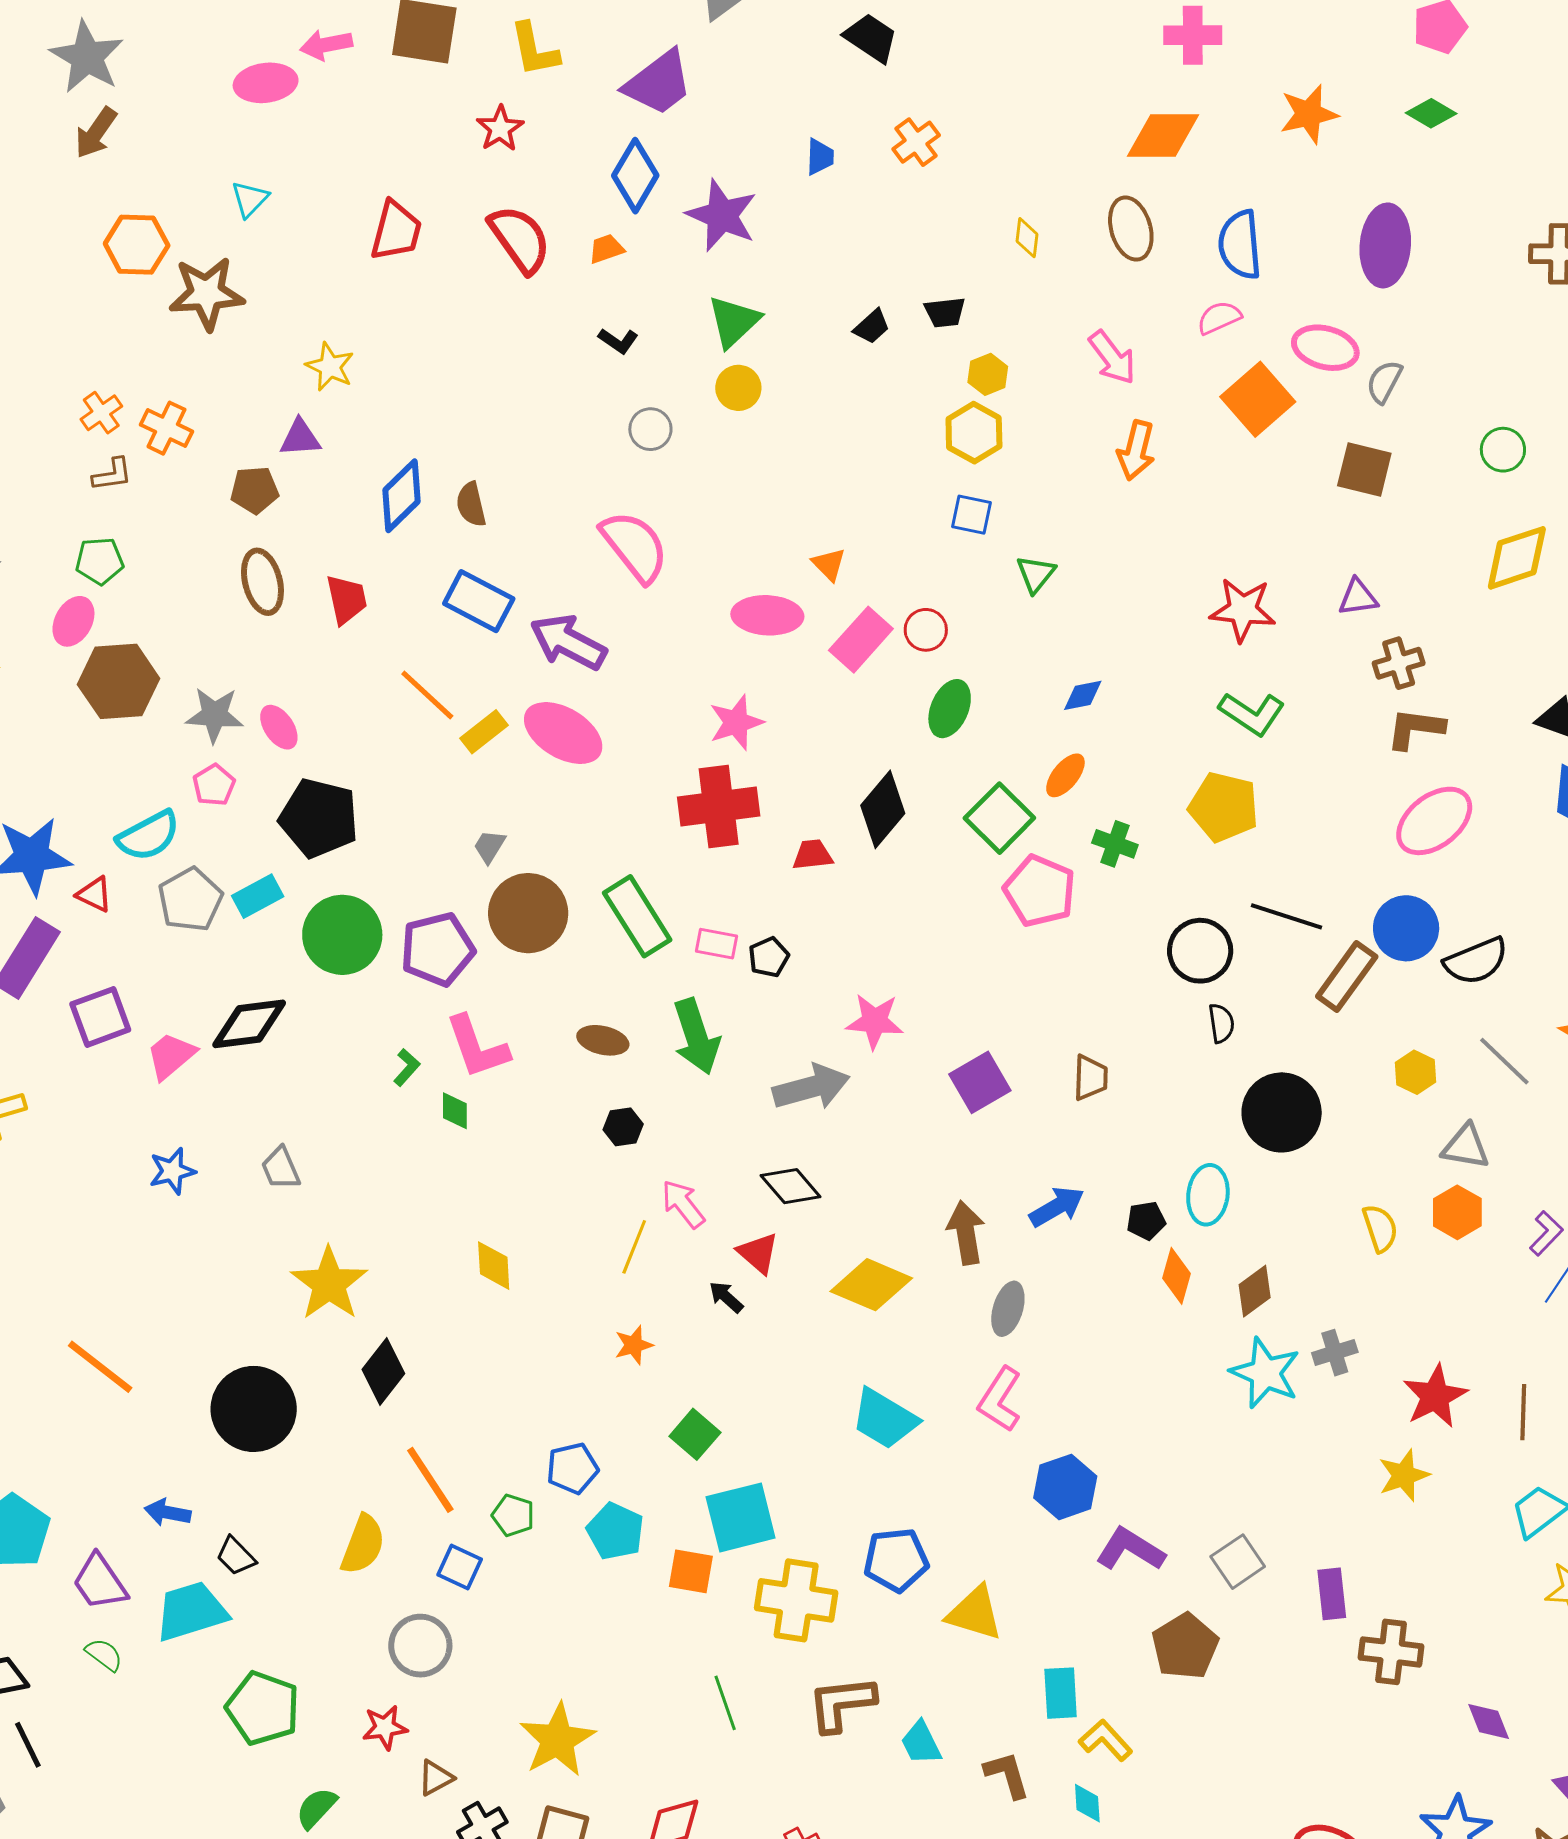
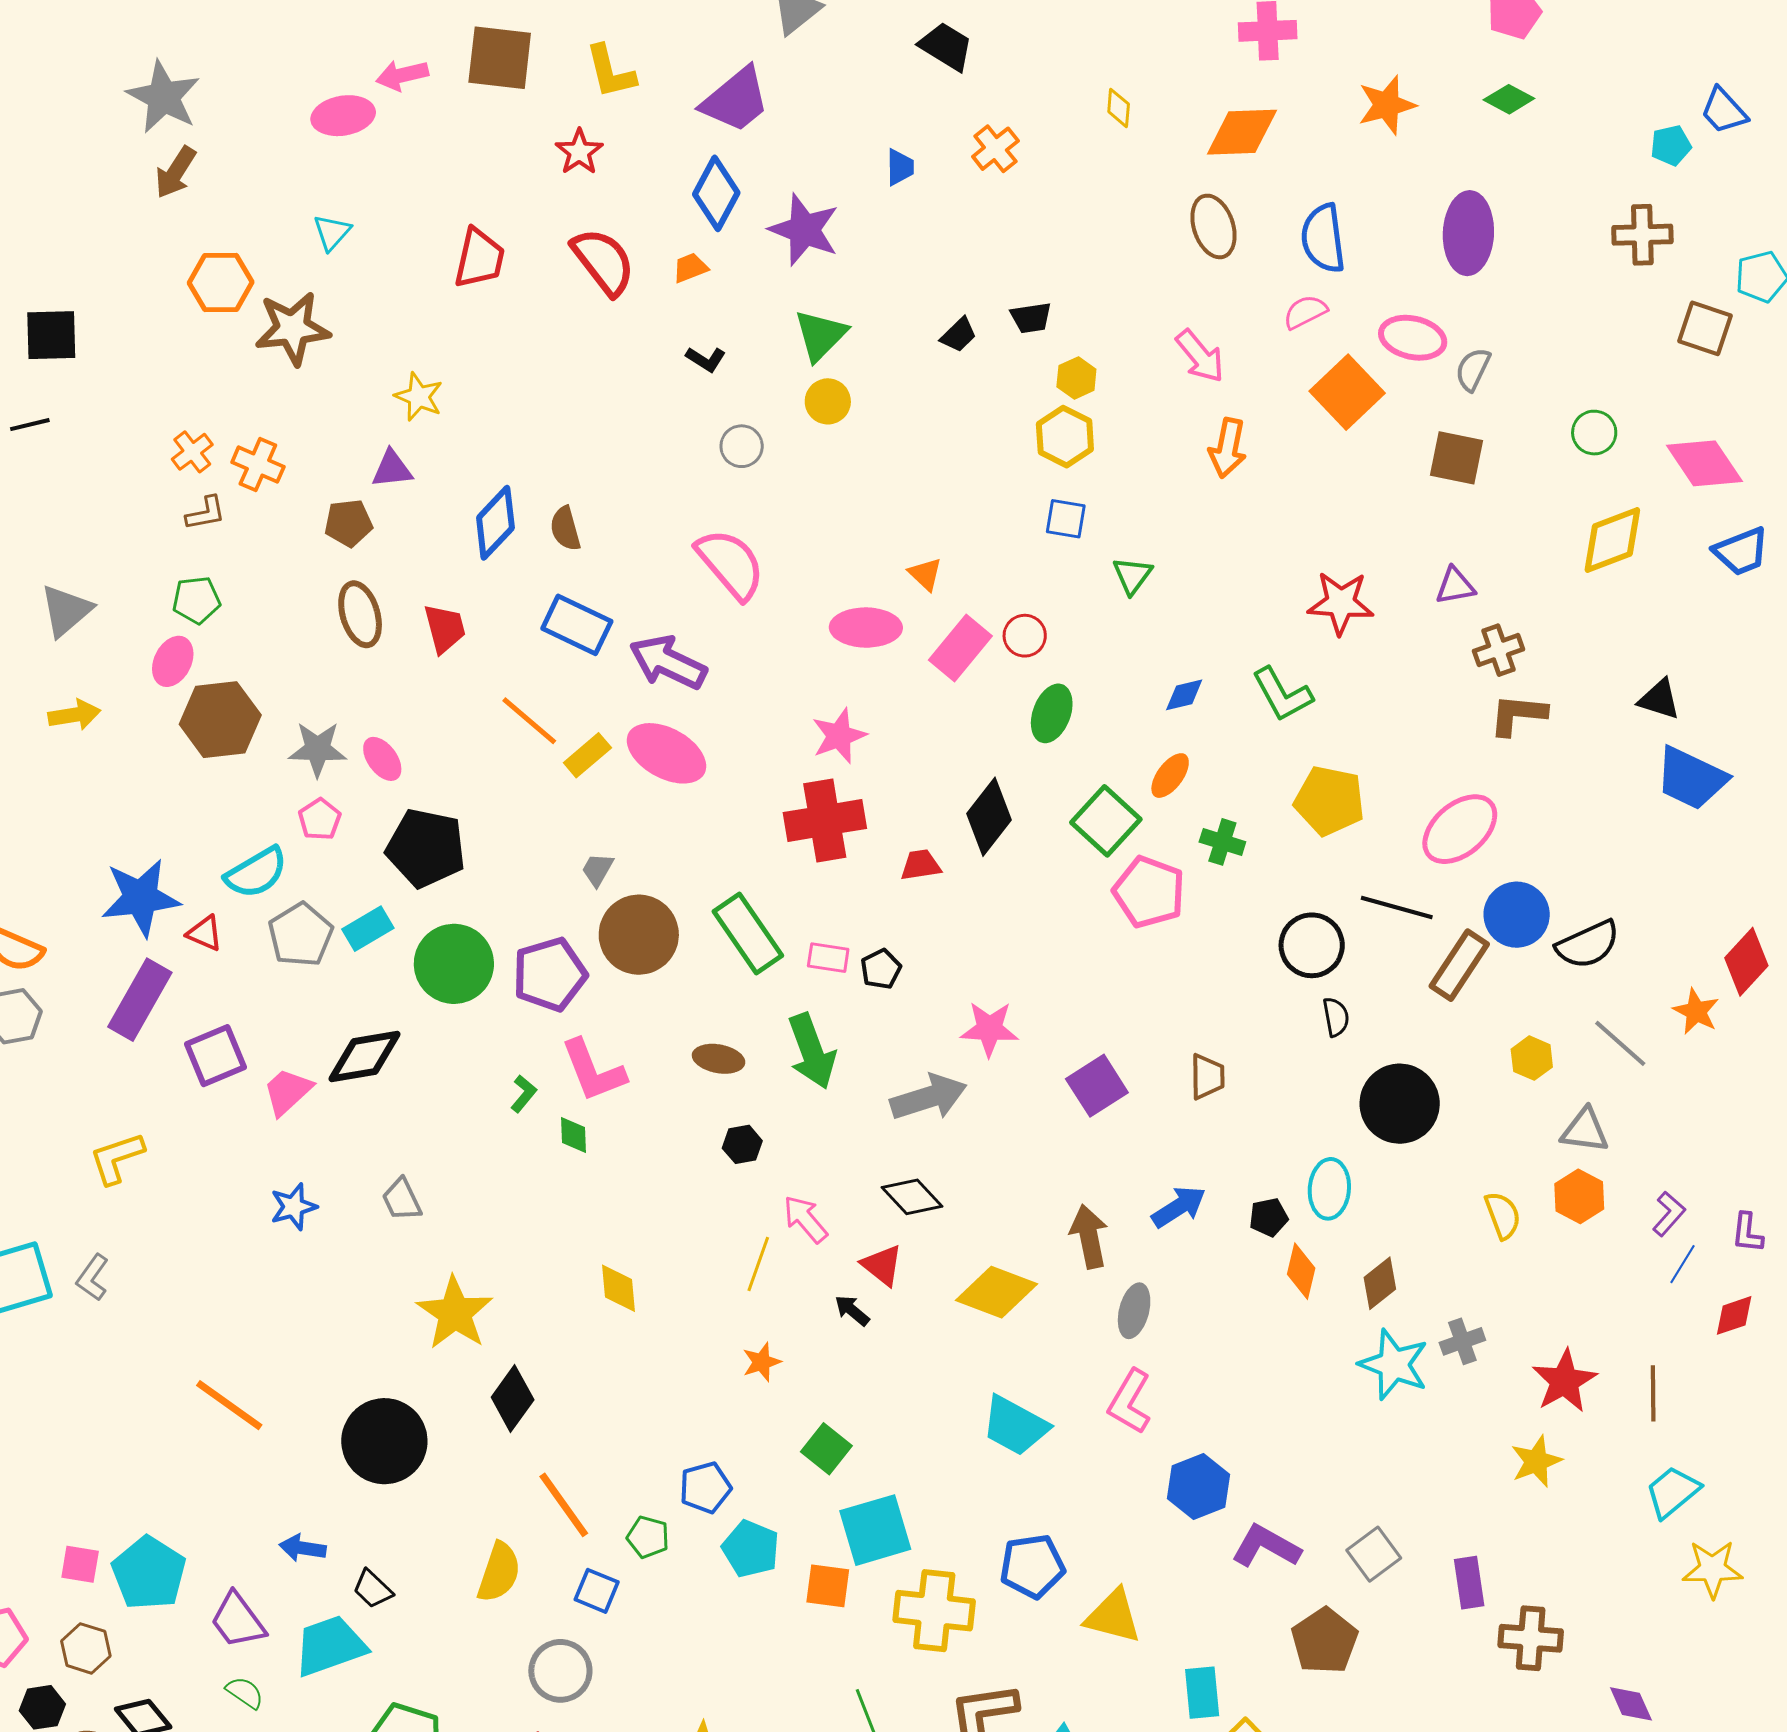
yellow diamond: (1027, 238) -> (1119, 108), moved
green L-shape: (1252, 714) -> (1282, 694), moved, turned 30
pink ellipse: (1434, 821) -> (1460, 829), moved

